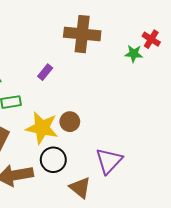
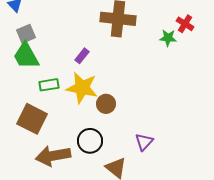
yellow star: (42, 128) -> (82, 88), moved
purple triangle: (109, 161) -> (144, 142), size x0.7

